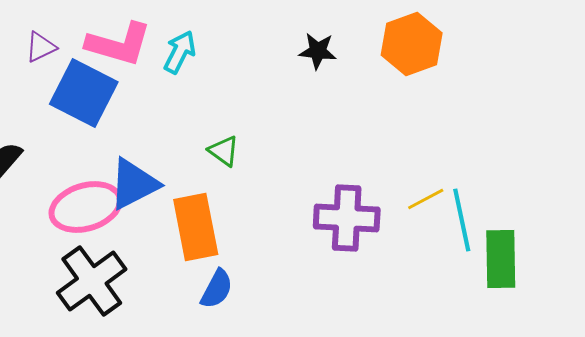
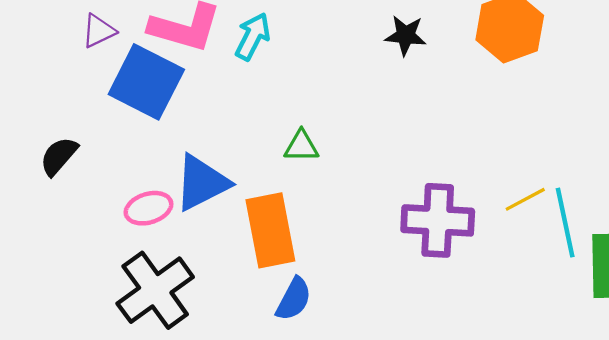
green triangle: (224, 151) -> (301, 146), turned -36
pink ellipse: (86, 207) -> (148, 208), size x0.6

